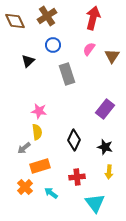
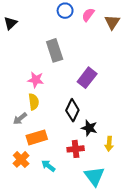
blue circle: (53, 45) -> (65, 11), moved
black triangle: (28, 61) -> (11, 23), moved
gray rectangle: (67, 74) -> (55, 50), moved
purple rectangle: (105, 109) -> (87, 78), moved
black star: (105, 147) -> (89, 128), moved

